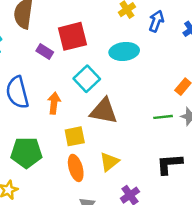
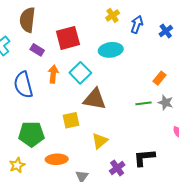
purple rectangle: (45, 52) -> (37, 50), moved
orange arrow: (54, 103) -> (53, 74), moved
black L-shape: (169, 164) -> (144, 158), moved
orange ellipse: (76, 168) -> (57, 159), moved, turned -75

